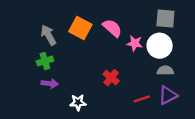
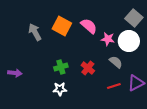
gray square: (165, 19) -> (134, 18), turned 36
green cross: (45, 61) -> (61, 67), moved
gray semicircle: (165, 71) -> (116, 62), moved, turned 40
purple arrow: (50, 84) -> (15, 73), moved

